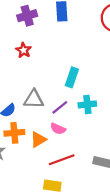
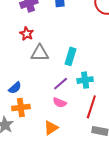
gray triangle: (34, 99) -> (40, 53), moved
orange triangle: (38, 140) -> (51, 128), moved
red line: (62, 160) -> (91, 107), moved, turned -50

